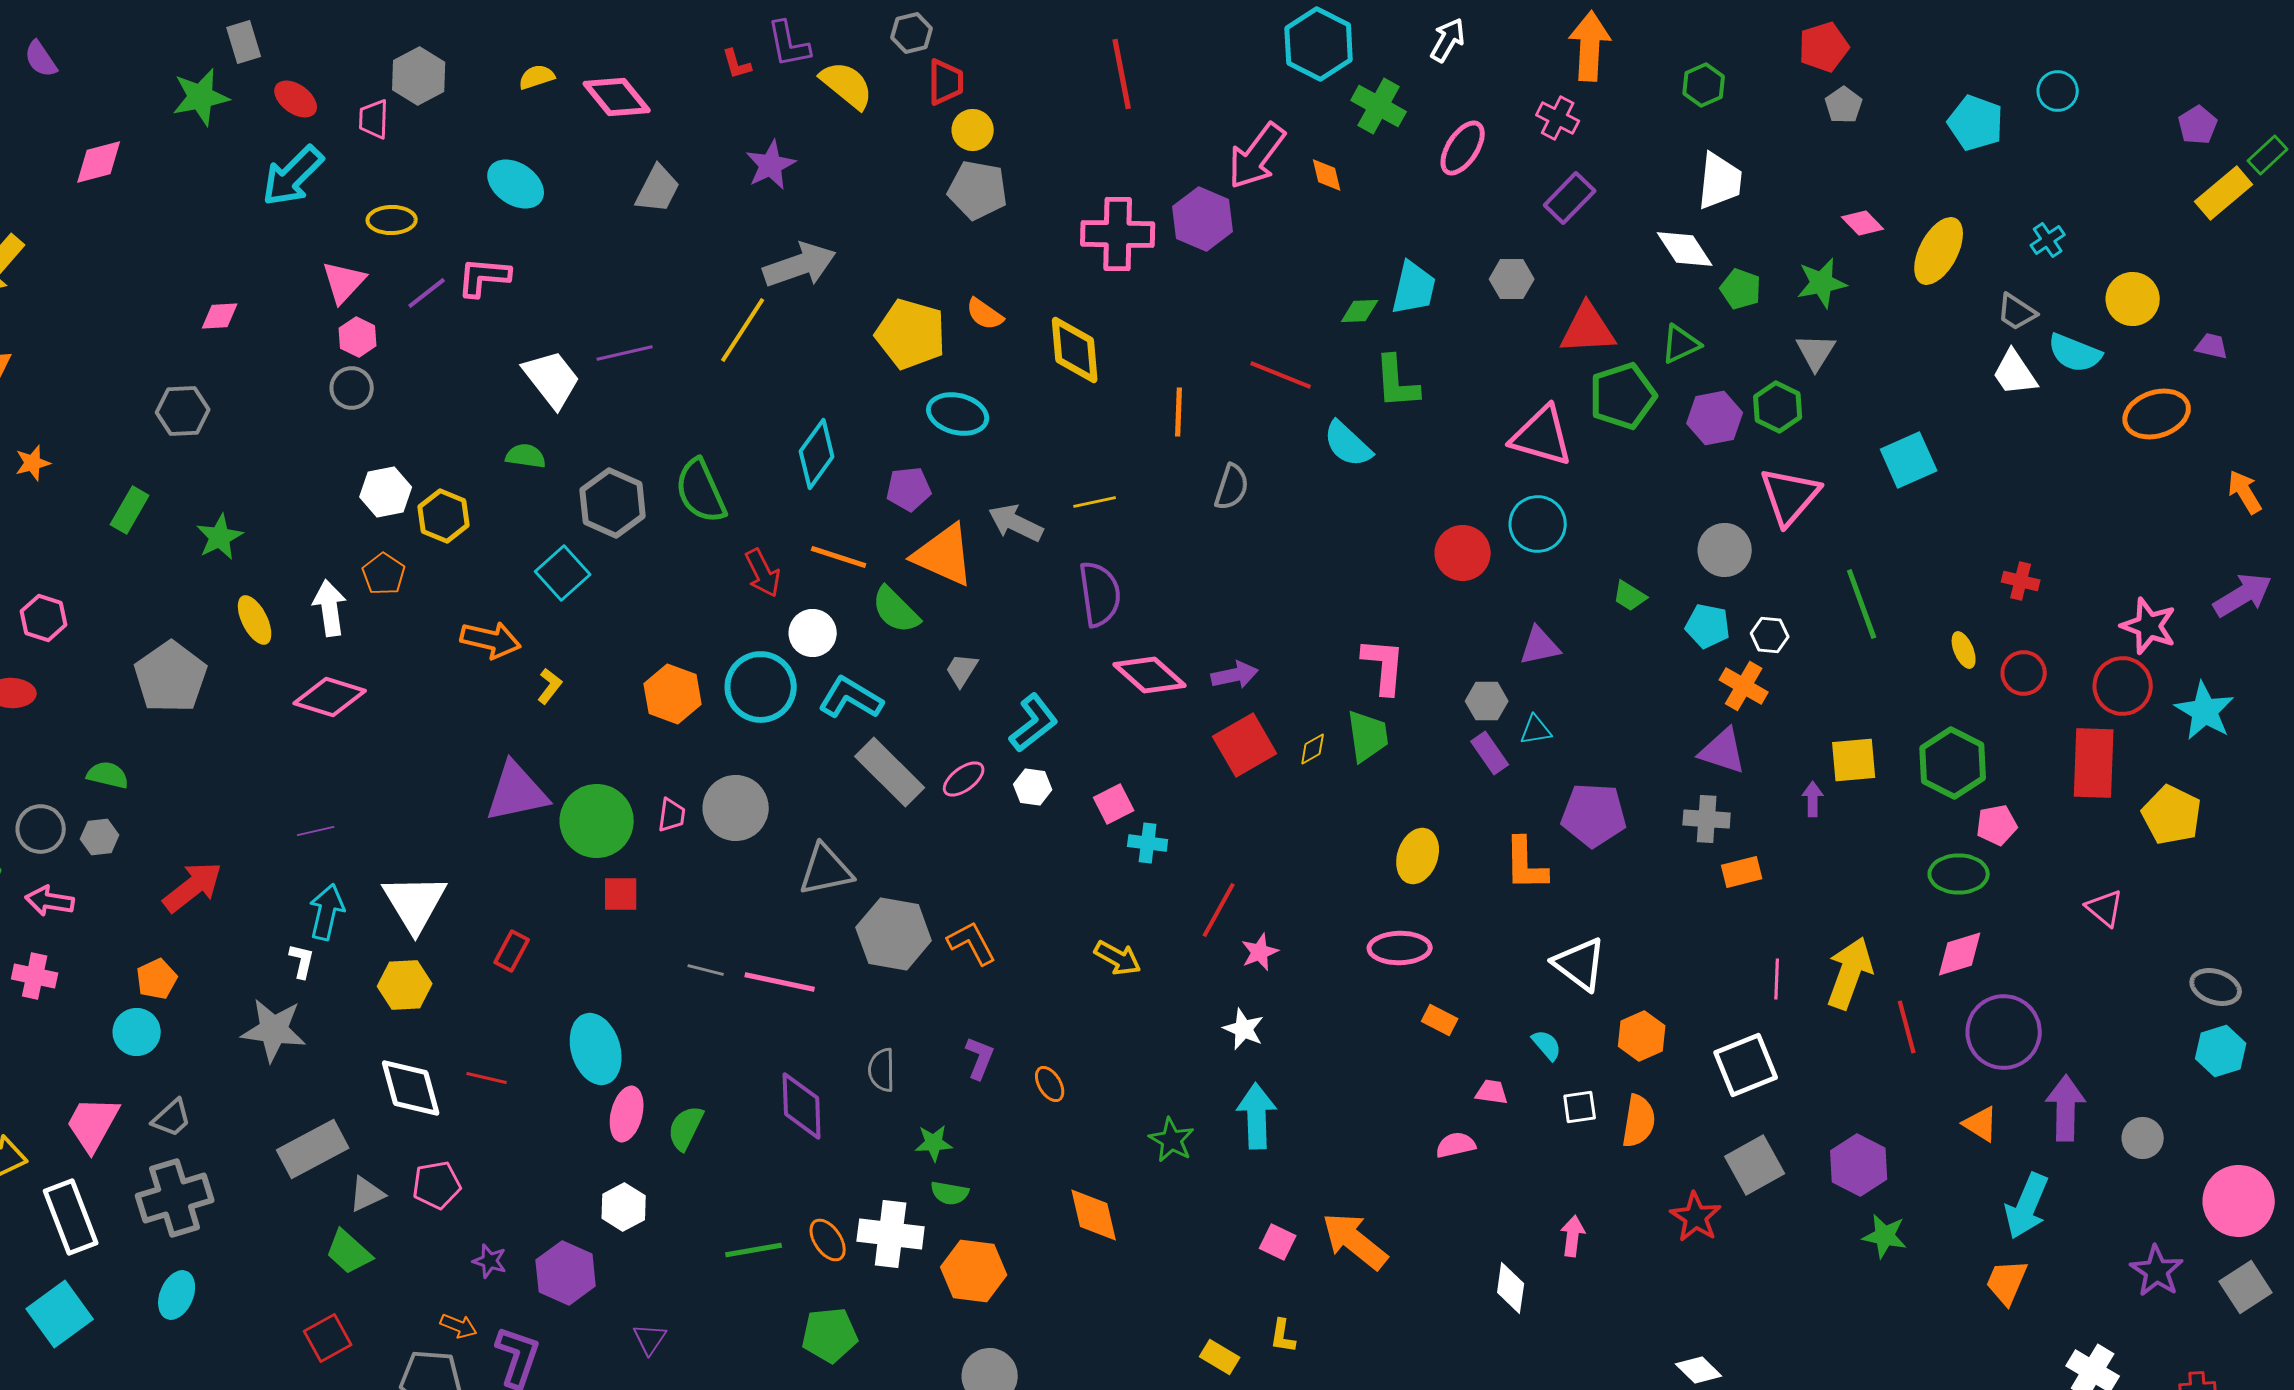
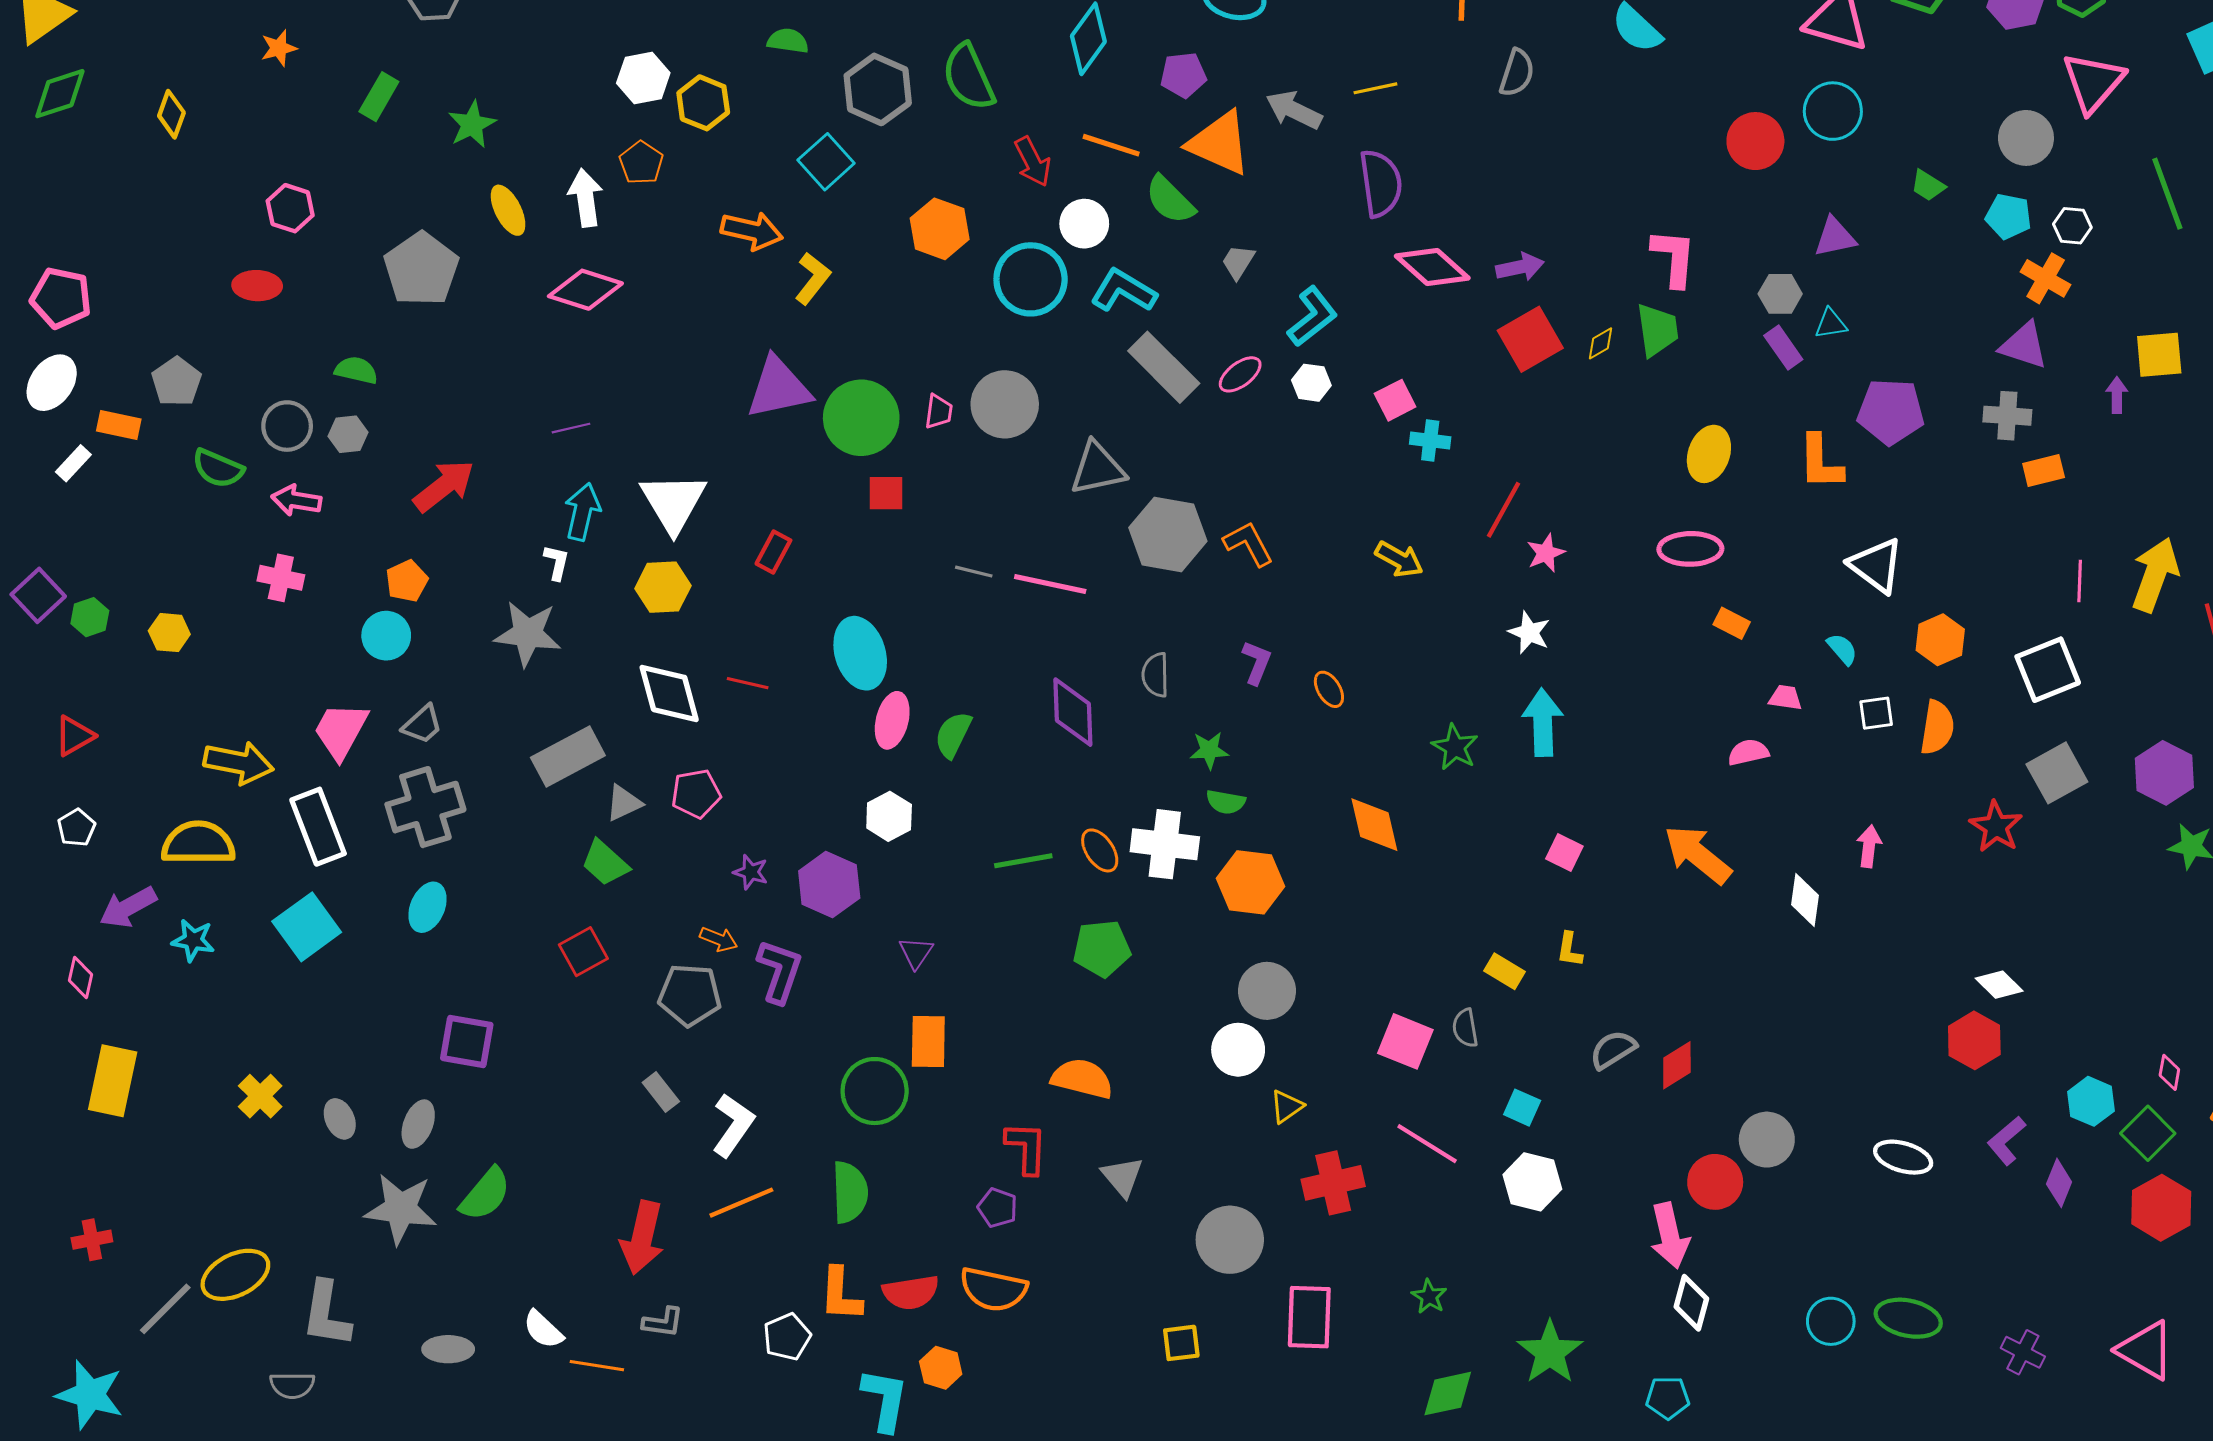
yellow L-shape: (550, 686) -> (813, 278), size x1.4
orange hexagon: (673, 694) -> (940, 229), moved
orange arrow: (1355, 1241) -> (1698, 855), moved

